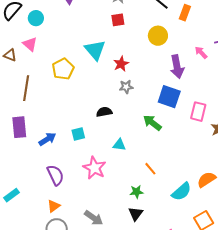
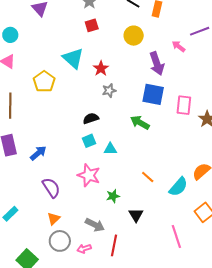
cyan square: (78, 134) -> (89, 141), moved
orange line: (150, 169) -> (148, 177), moved
green star: (136, 192) -> (113, 196), moved

